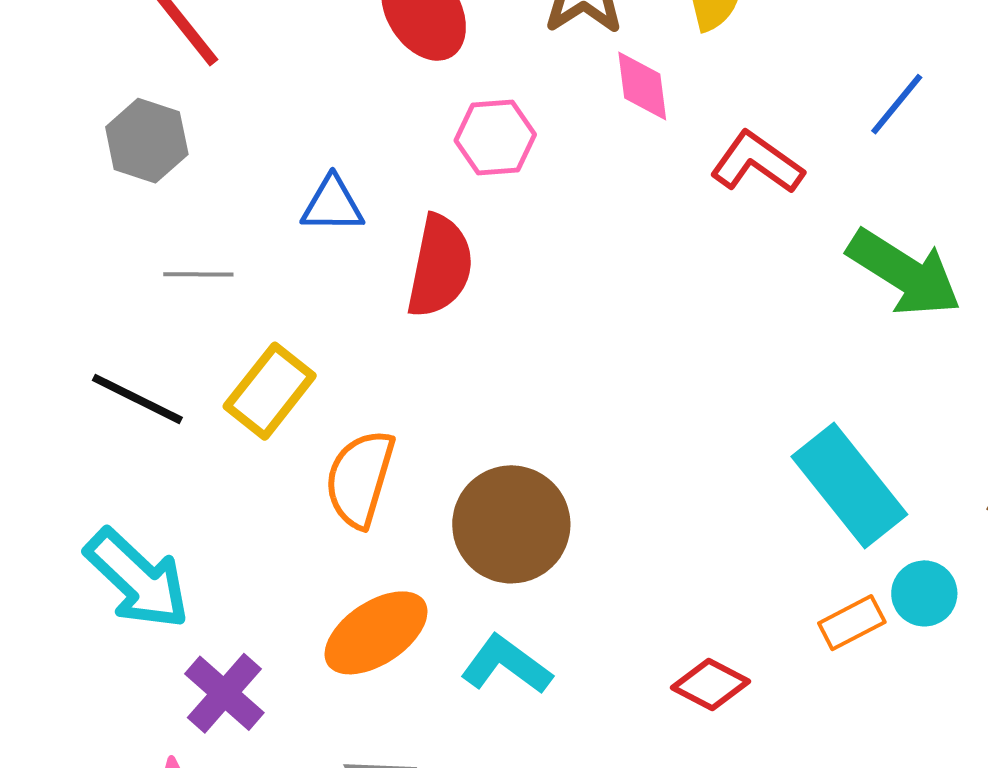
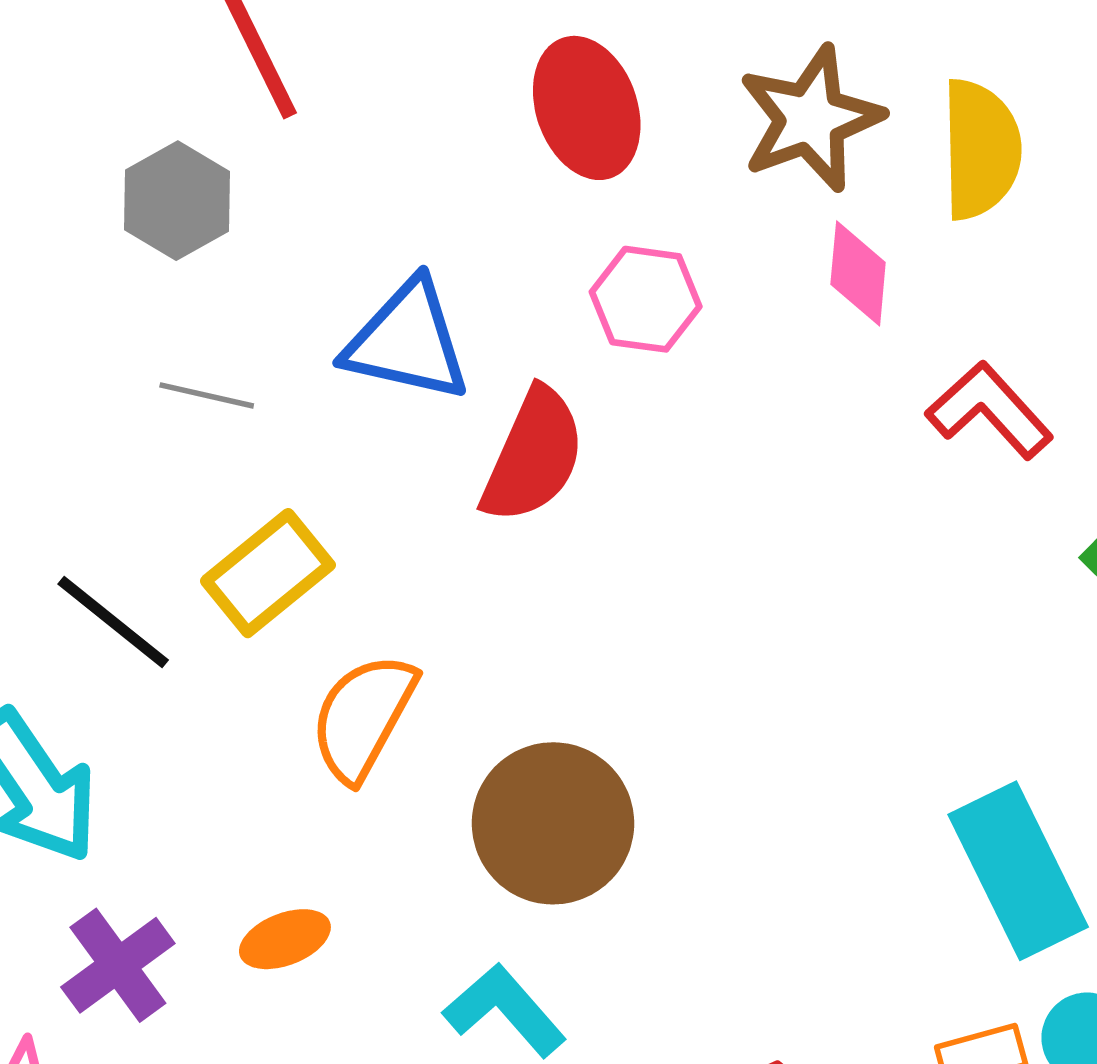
blue triangle: (332, 205) -> (407, 341), size x1.5
black line: (137, 399) -> (113, 622), moved
orange ellipse: (376, 633) -> (285, 939), moved, size x0.6

